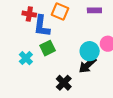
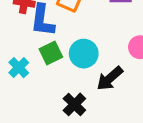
cyan circle: (90, 51) -> (84, 54), moved

